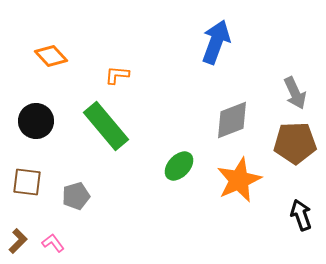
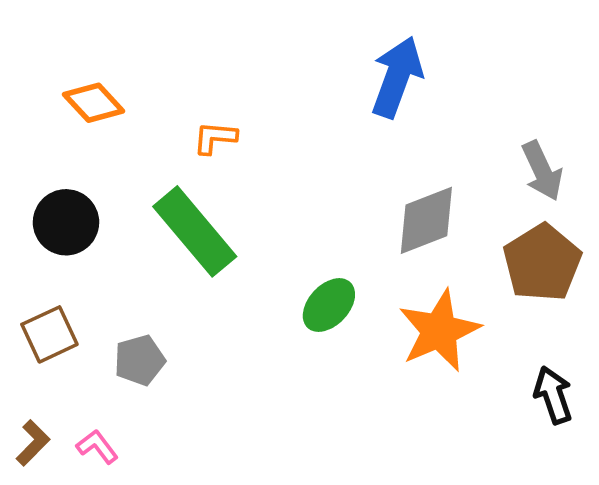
brown pentagon: (295, 143) -> (542, 263), turned -30
brown square: (27, 182) -> (49, 334), turned -32

